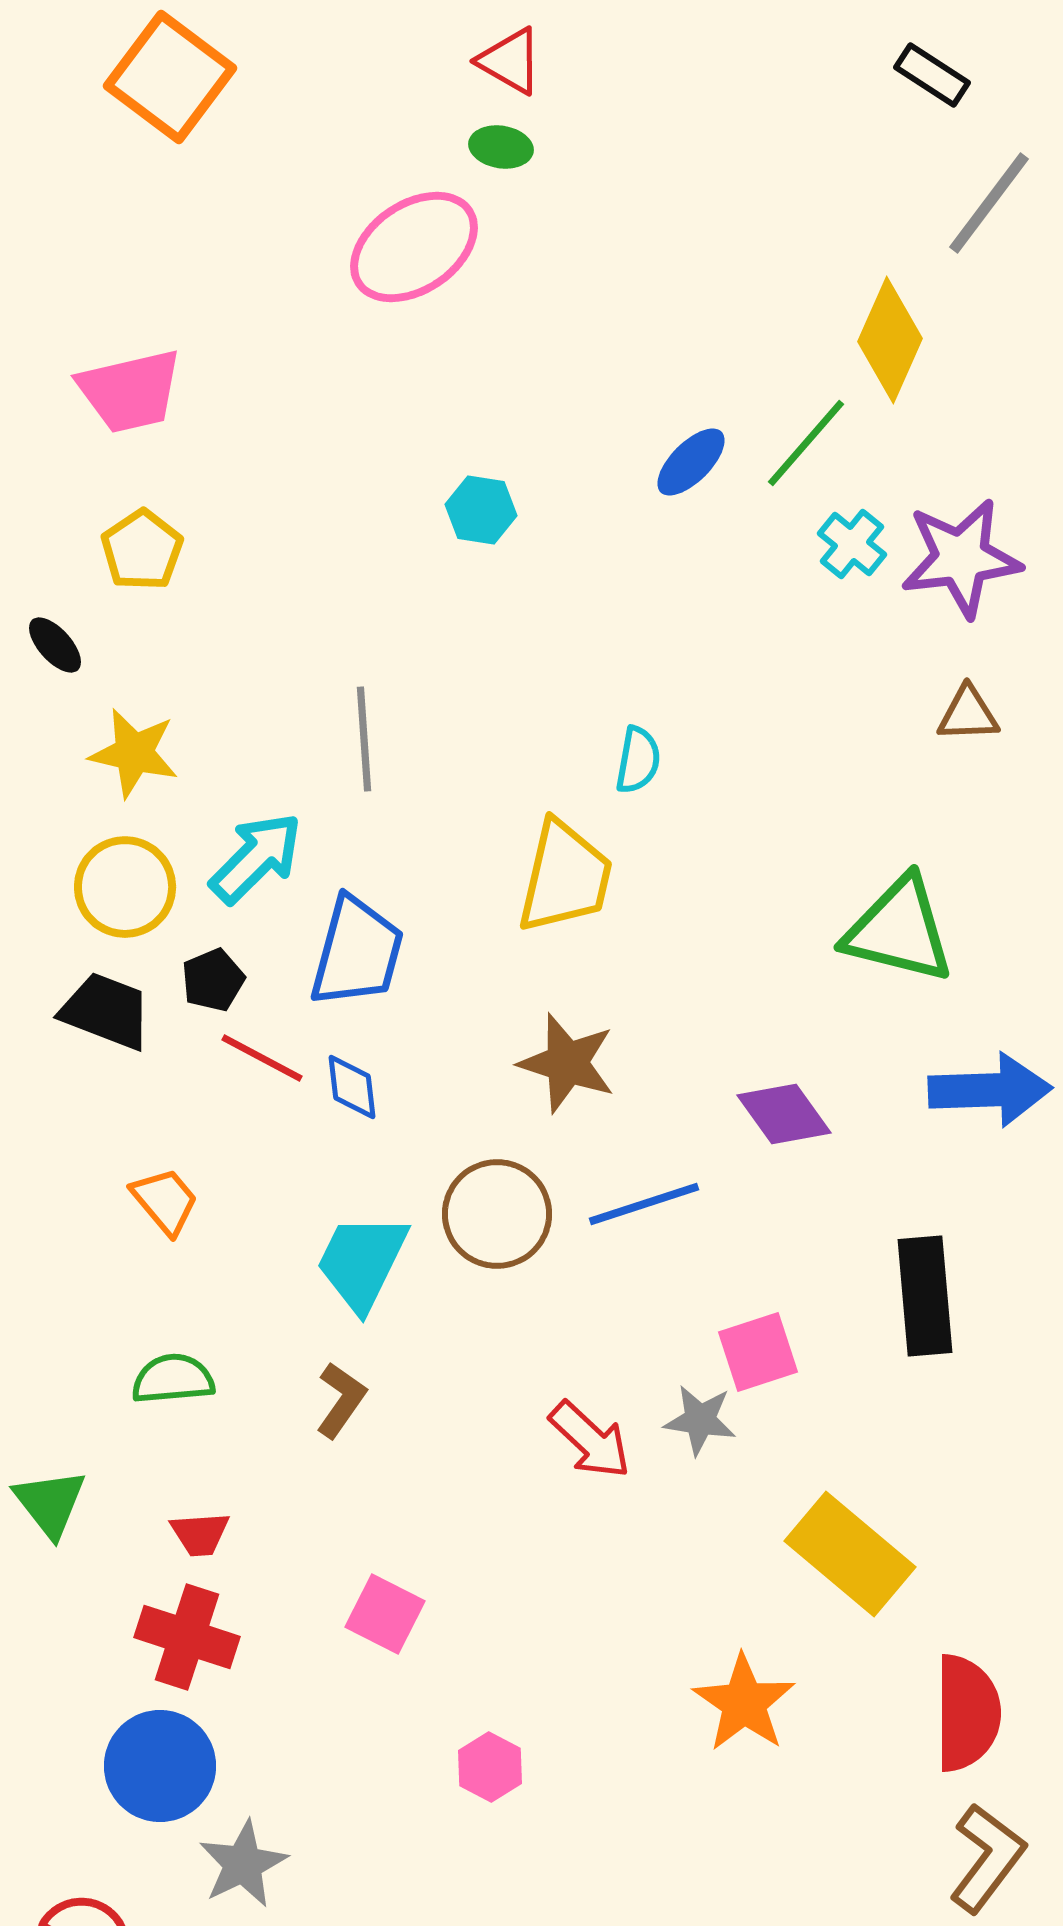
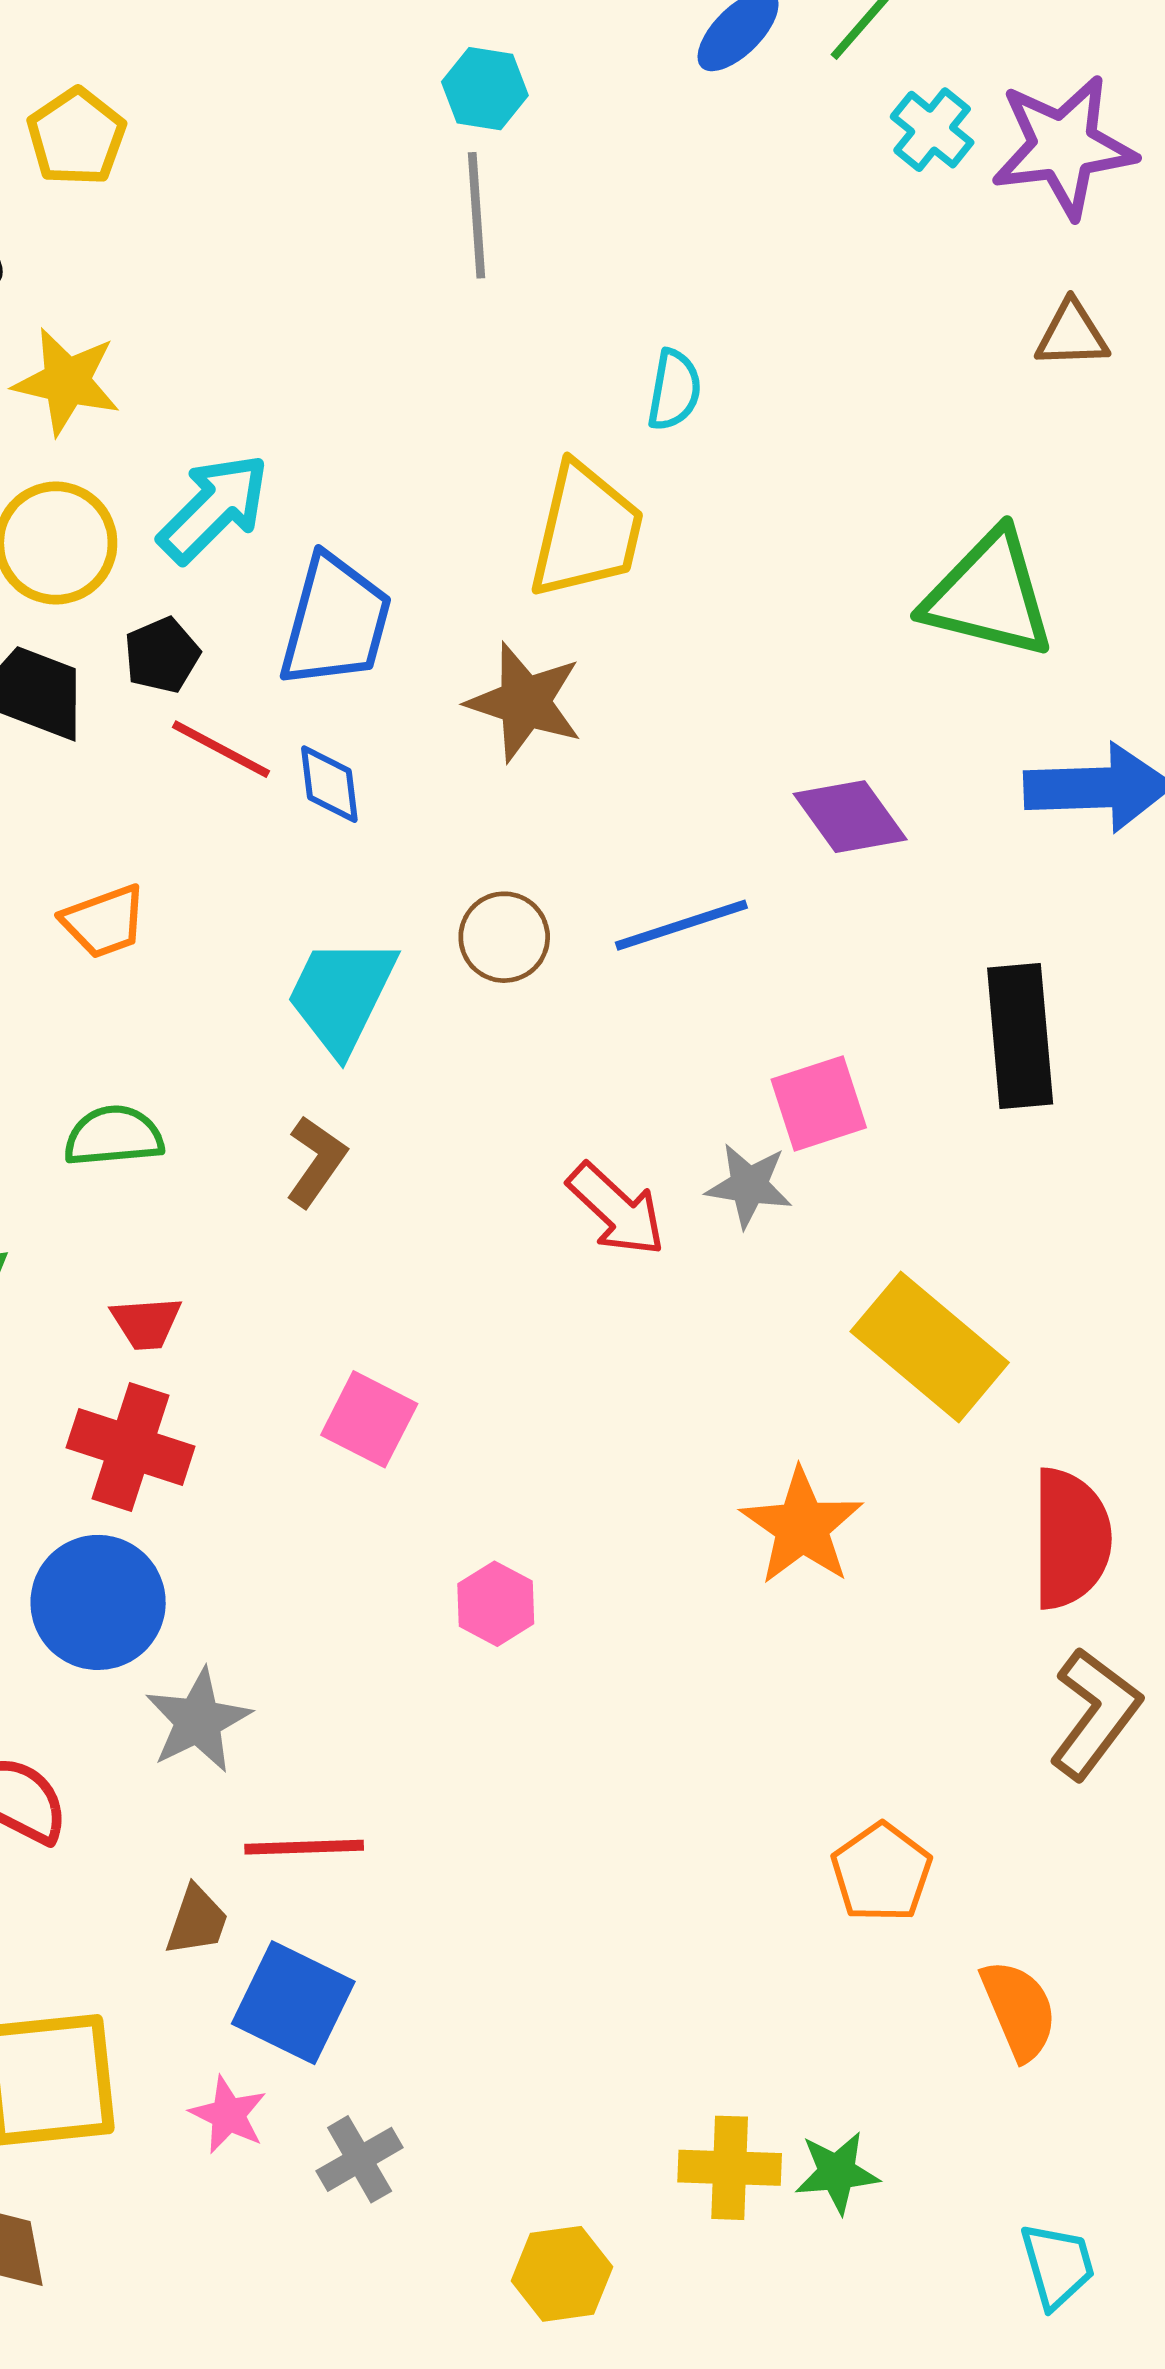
gray line: (364, 739) -> (476, 215), moved
brown star: (567, 1063) -> (525, 702), moved
orange trapezoid: (165, 1201) -> (104, 921), turned 110
brown circle: (497, 1214) -> (504, 937), size x0.7

